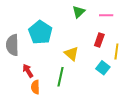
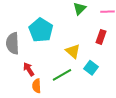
cyan square: (103, 68) -> (91, 68), moved
green line: (61, 77) -> (62, 75), turned 48

